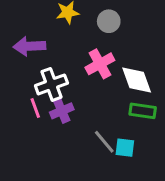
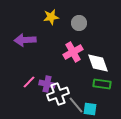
white cross: (51, 84) -> (58, 94), moved
pink line: (35, 108) -> (29, 82), turned 64
purple cross: (62, 111) -> (47, 84), turned 35

